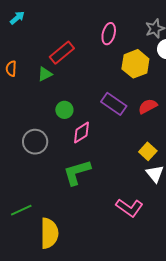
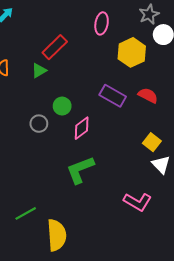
red semicircle: (148, 106) -> (148, 95), turned 60
gray circle: (35, 142) -> (39, 124), moved, size x0.7

